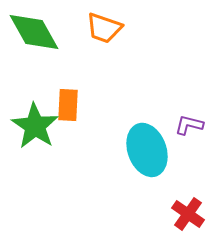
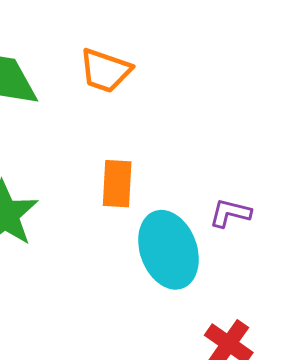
orange rectangle: (68, 105) -> (117, 184), moved

